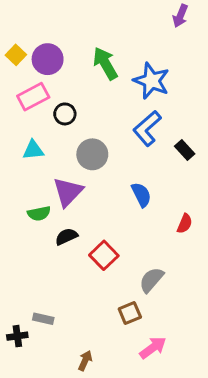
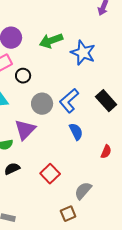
green arrow: (105, 63) -> (51, 41), turned -80
blue L-shape: (147, 128) -> (69, 101), moved
black rectangle: (185, 150) -> (106, 101), size x1.5
black semicircle: (66, 237) -> (12, 169), moved

